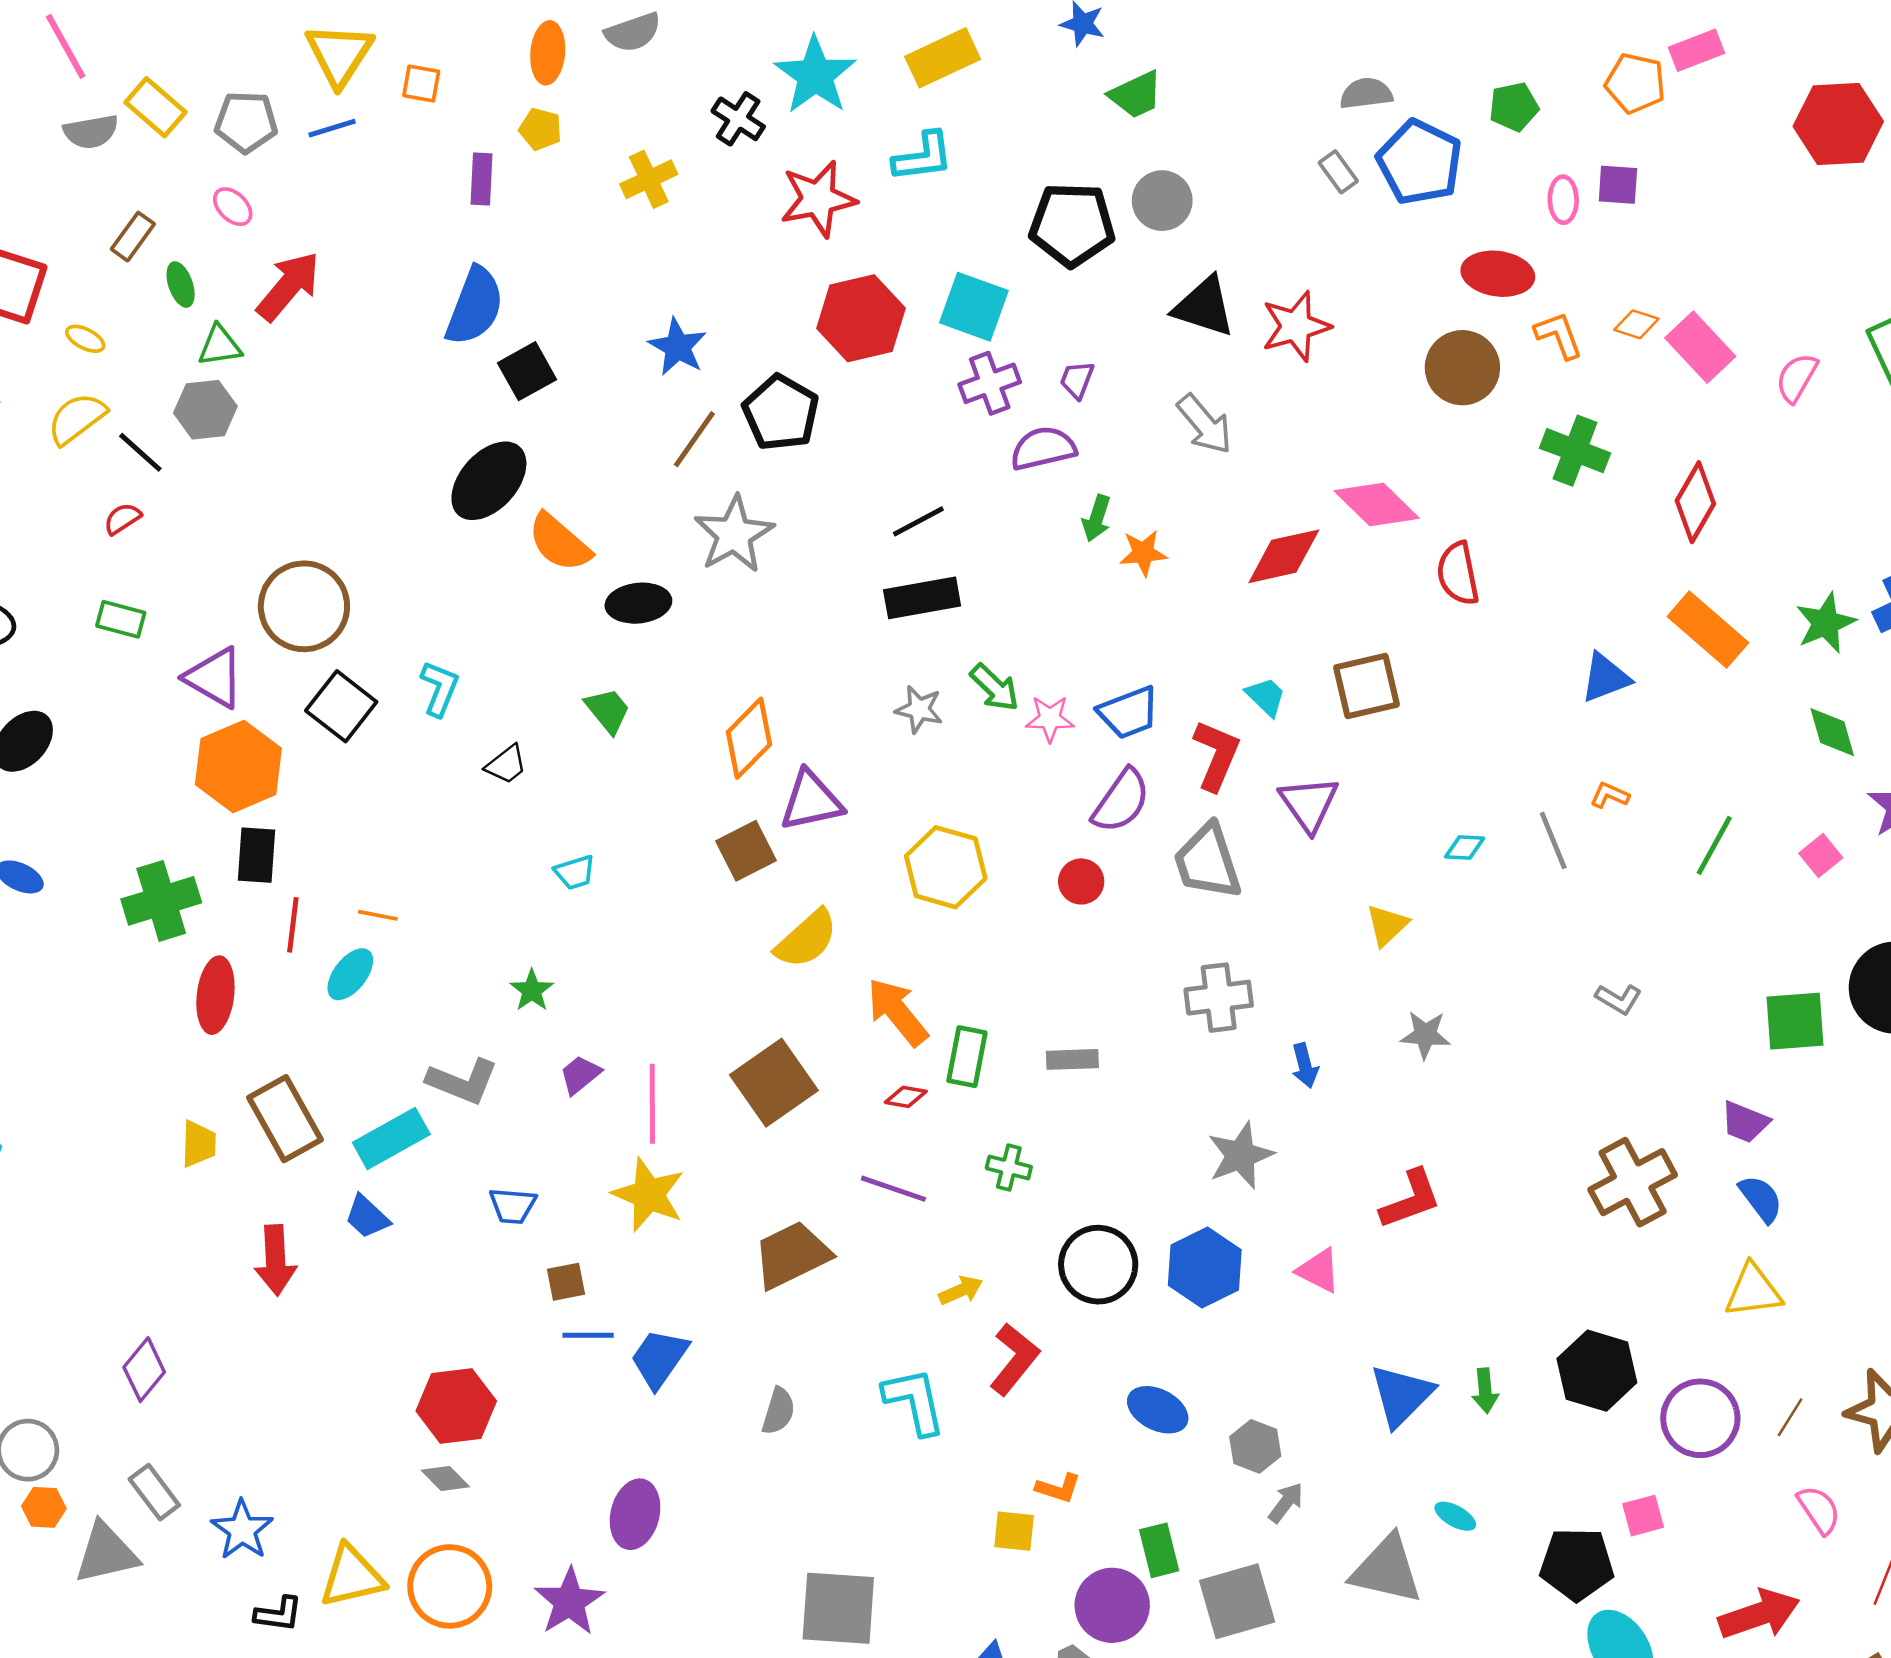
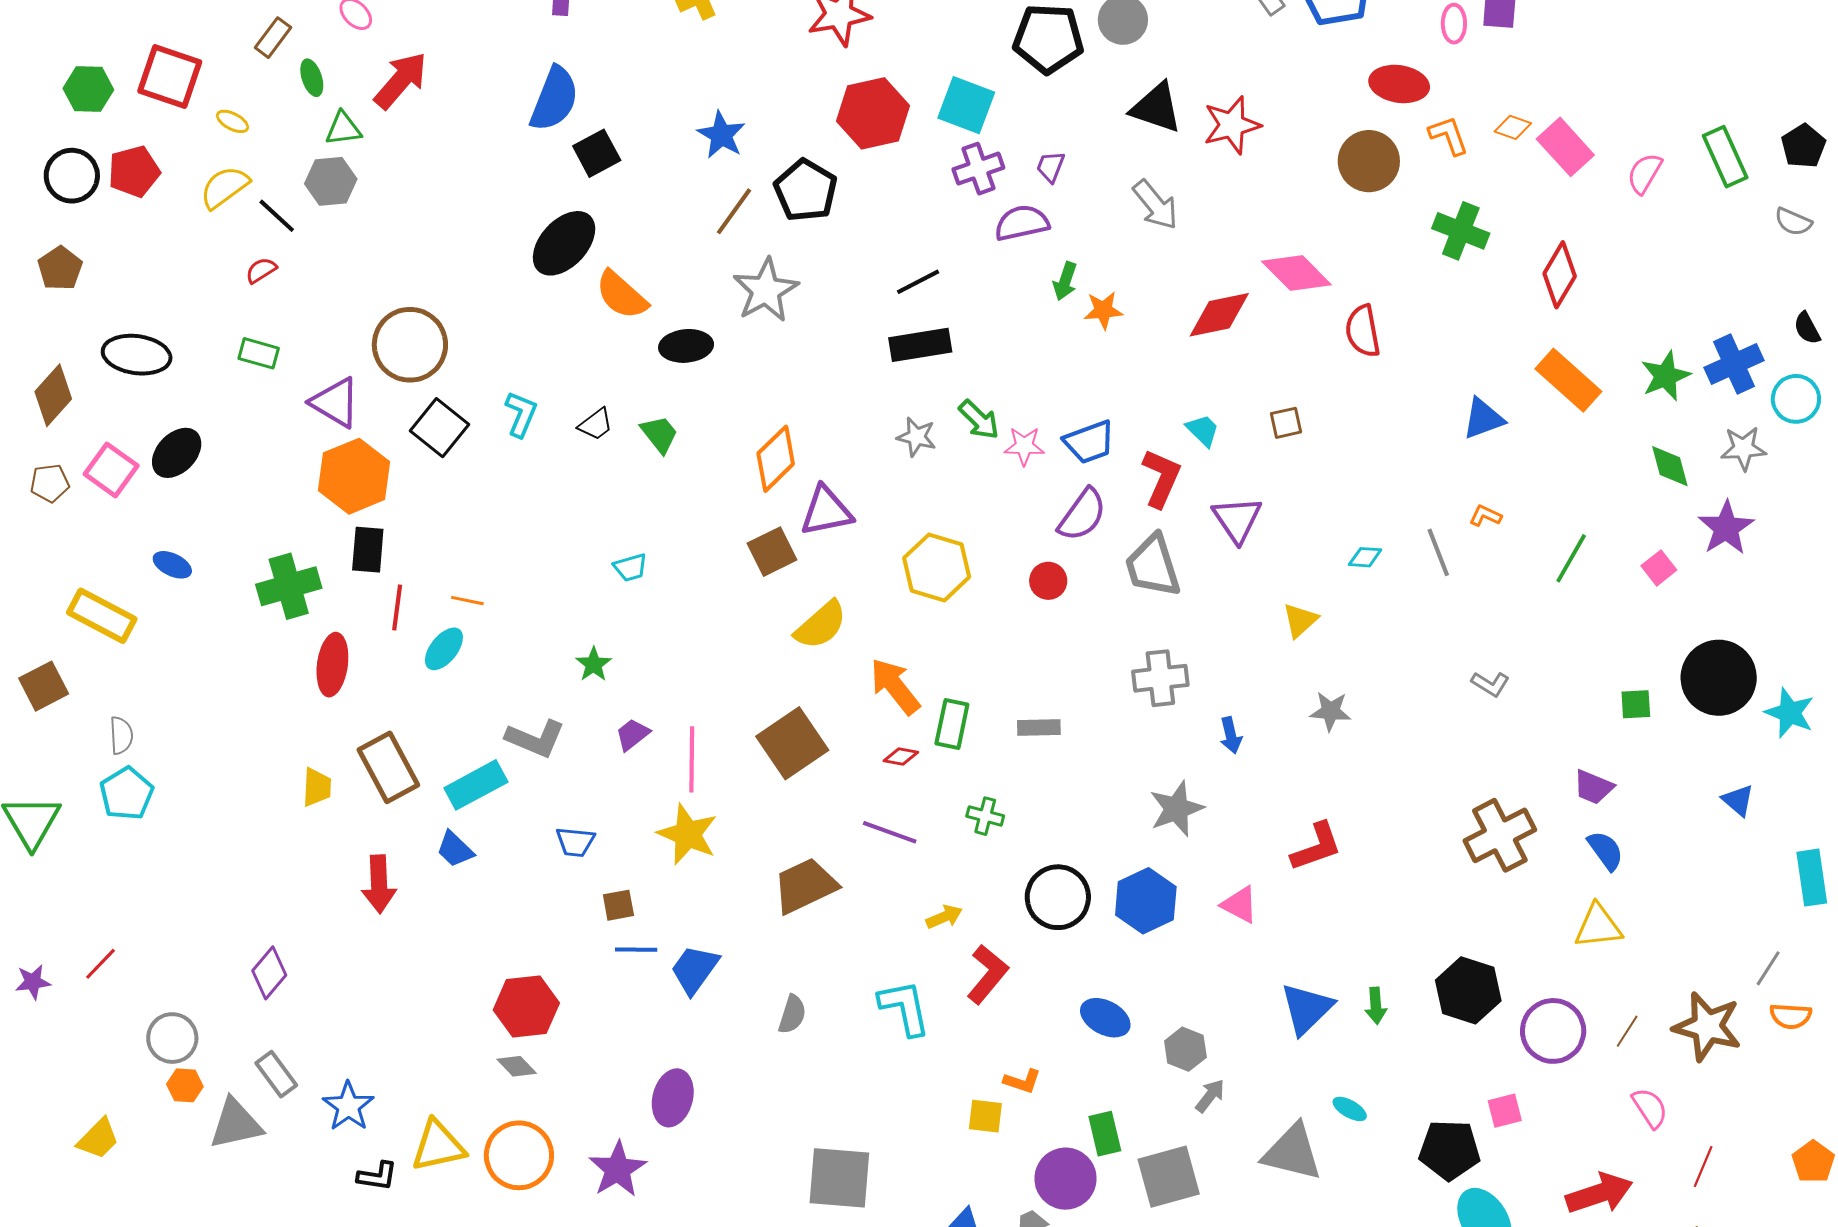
brown square: (1367, 686) -> (1286, 423), size x0.6
black trapezoid: (506, 765) -> (596, 424), moved
green square: (1795, 1021) -> (1636, 704), size x0.6

